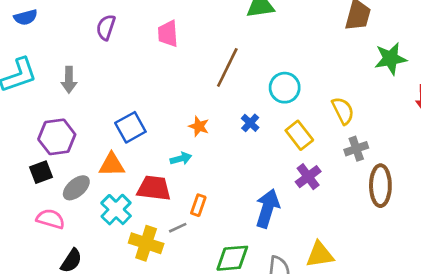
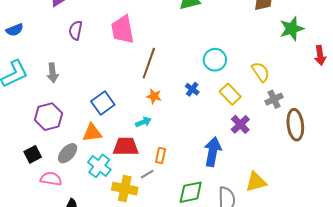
pink trapezoid: (168, 34) -> (123, 29), size x1.4
brown line: (227, 67) -> (149, 63), moved
black square: (41, 172) -> (33, 154), moved

